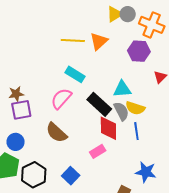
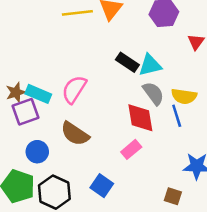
cyan rectangle: (75, 74) -> (38, 94), moved
black rectangle: (99, 104) -> (127, 62), moved, size x0.7
yellow semicircle: (135, 108) -> (184, 96), moved
blue circle: (16, 142) -> (37, 152), moved

